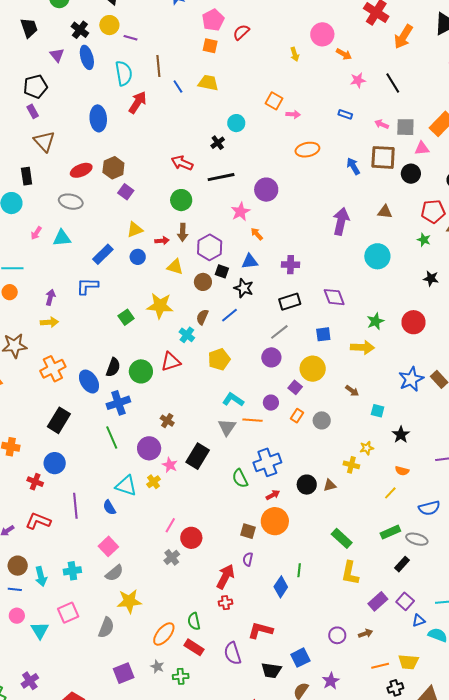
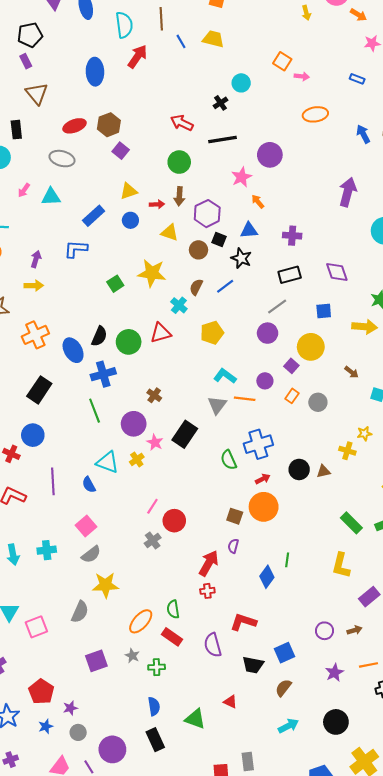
green rectangle: (342, 538) -> (351, 523), moved
pink square: (68, 613) -> (36, 627), moved
purple star: (331, 681) -> (334, 673), moved

